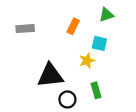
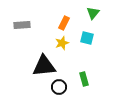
green triangle: (106, 15) -> (93, 13), turned -32
yellow star: (87, 61) -> (62, 43), moved

